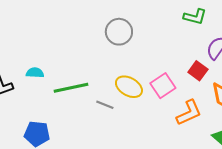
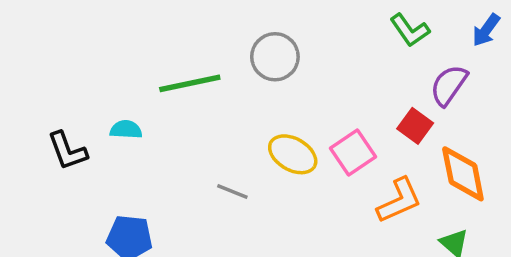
green L-shape: (195, 17) -> (410, 30), turned 40
green line: (71, 88) -> (190, 83), moved
gray line: (105, 105) -> (232, 192), moved

